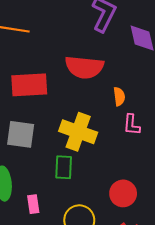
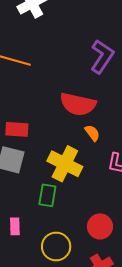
red rectangle: (29, 85) -> (17, 129), moved, size x0.7
orange semicircle: (119, 96) -> (92, 133), moved, turned -36

